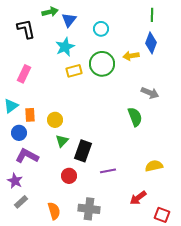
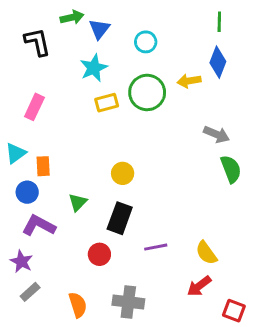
green semicircle: (135, 117) -> (231, 169), moved
yellow circle: (55, 120) -> (123, 173), moved
green triangle: (62, 141) -> (78, 202), moved
yellow semicircle: (154, 166) -> (206, 253), moved, turned -114

